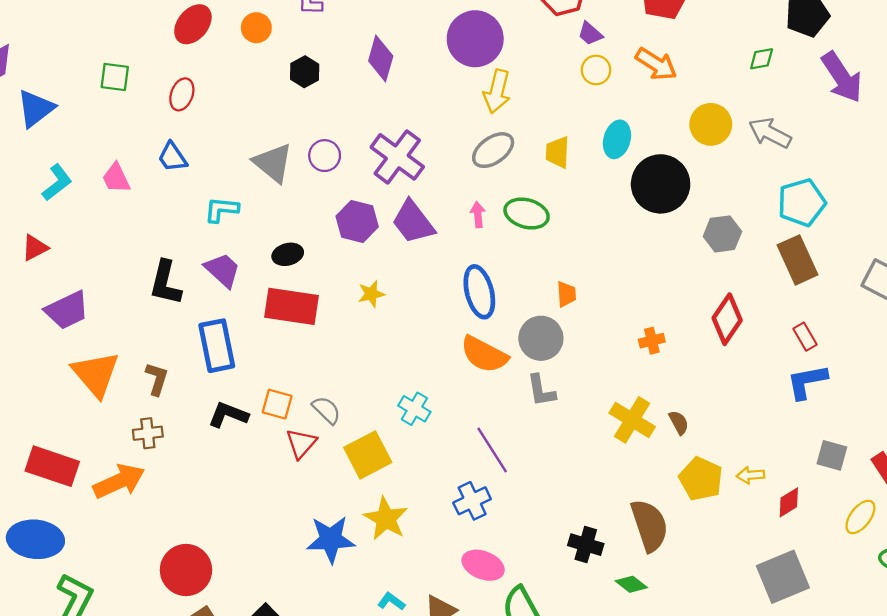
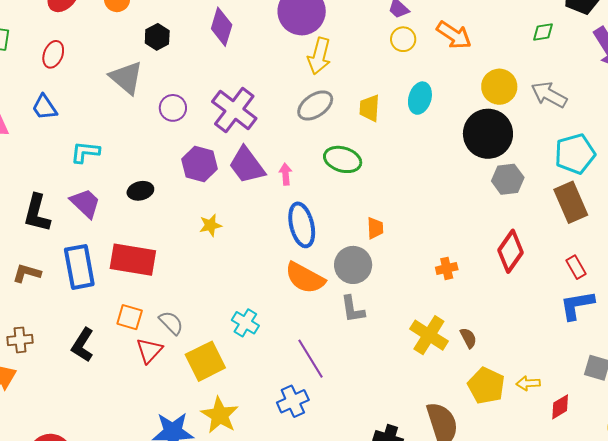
gray triangle: (273, 163) -> (126, 78), moved
black circle: (661, 184) -> (488, 134), moved
pink arrow: (478, 215) -> (286, 174), moved
red rectangle: (292, 306) -> (133, 260), moved
brown L-shape: (157, 379) -> (27, 273), moved, turned -92
black L-shape: (228, 415) -> (83, 345), moved, turned -80

